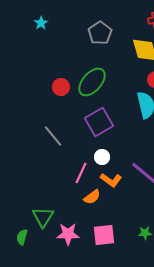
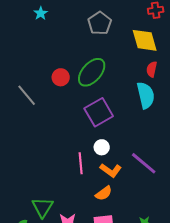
gray line: (53, 136) -> (27, 95), moved
pink line: (81, 173) -> (81, 163), turned -30
orange semicircle: (92, 197) -> (104, 193), moved

